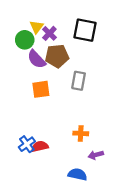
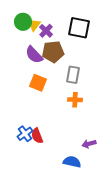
green circle: (25, 40) -> (23, 22), moved
orange square: (41, 89) -> (38, 83), turned 30
orange cross: (81, 133) -> (75, 100), moved
red semicircle: (40, 146) -> (37, 136), turned -98

